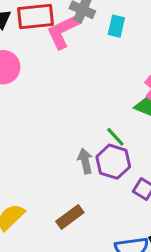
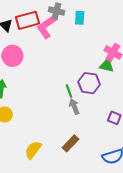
green line: (115, 137) -> (69, 91), moved, turned 32
purple hexagon: (113, 162) -> (89, 83), moved

